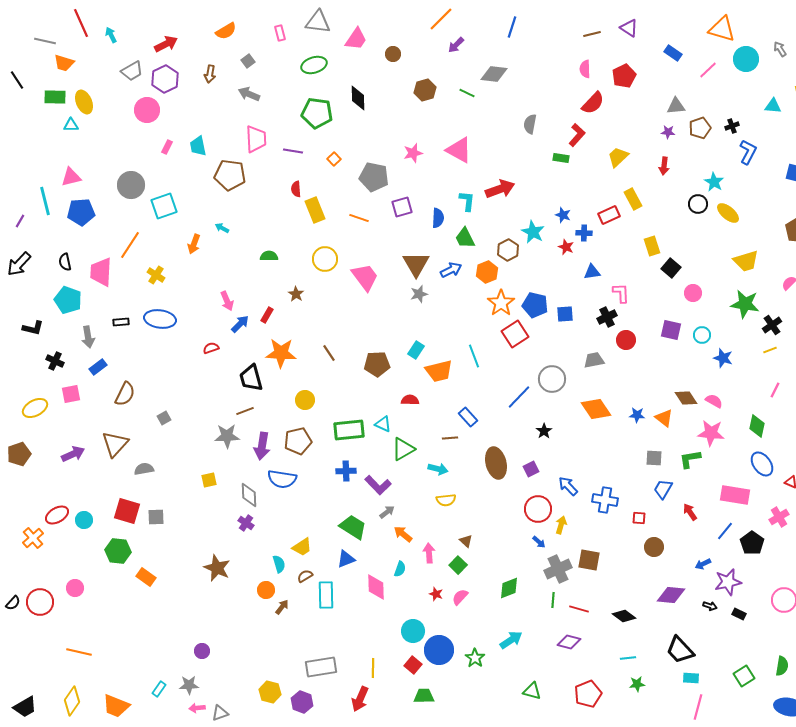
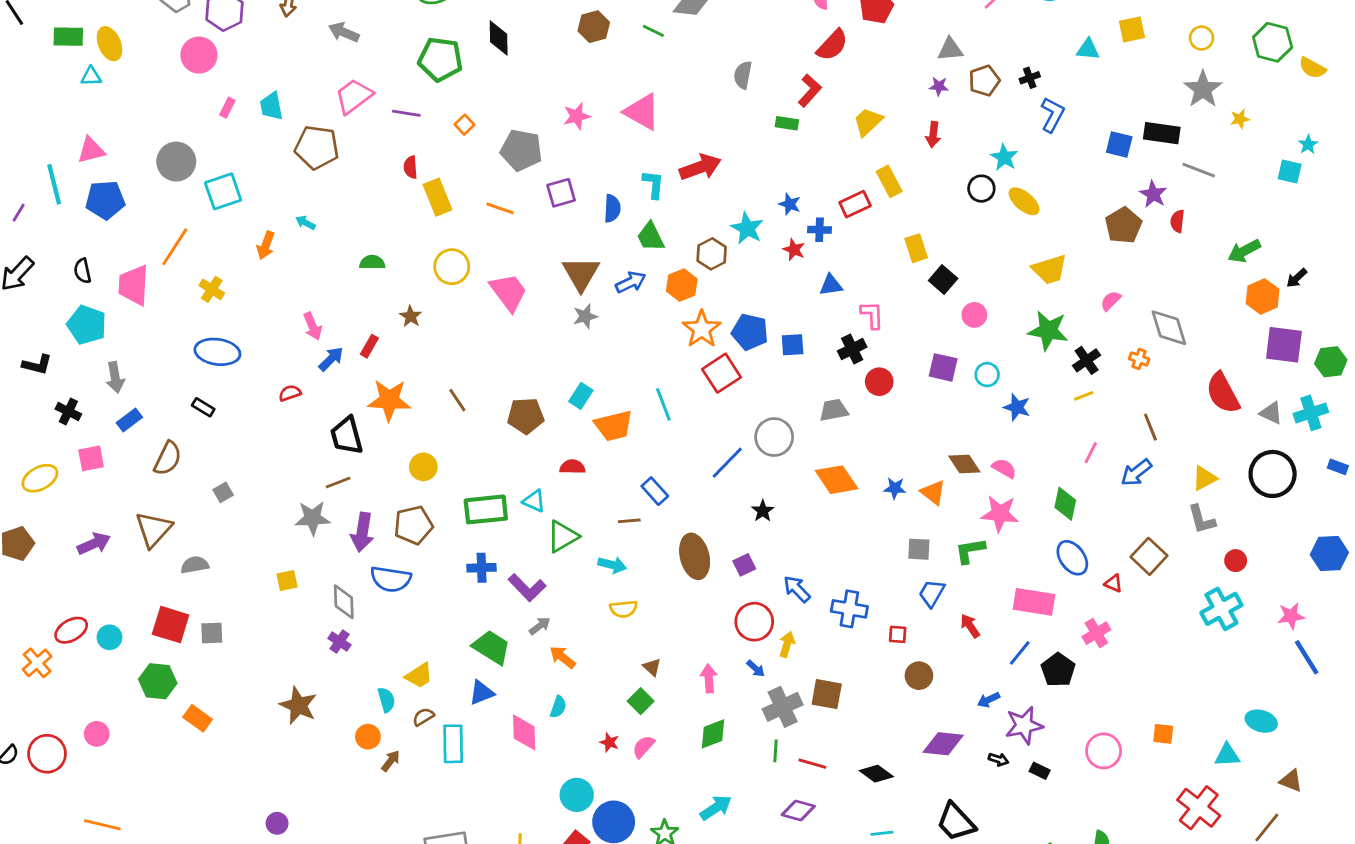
pink trapezoid: (256, 139) -> (354, 96), turned -124
black rectangle: (121, 322) -> (203, 407), moved, turned 35
pink arrow: (429, 553) -> (709, 678), moved

